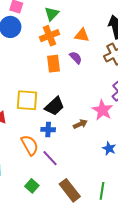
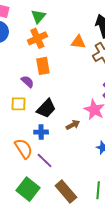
orange triangle: (82, 35) -> (78, 42), moved
purple semicircle: (76, 58) -> (28, 82), moved
yellow square: (27, 100) -> (18, 104), size x0.7
green square: (32, 186) -> (28, 189), size x1.6

